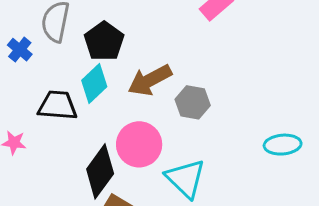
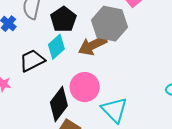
gray hexagon: (193, 102) -> (110, 24), moved, size x1.6
black trapezoid: (57, 105) -> (32, 60), turned -32

